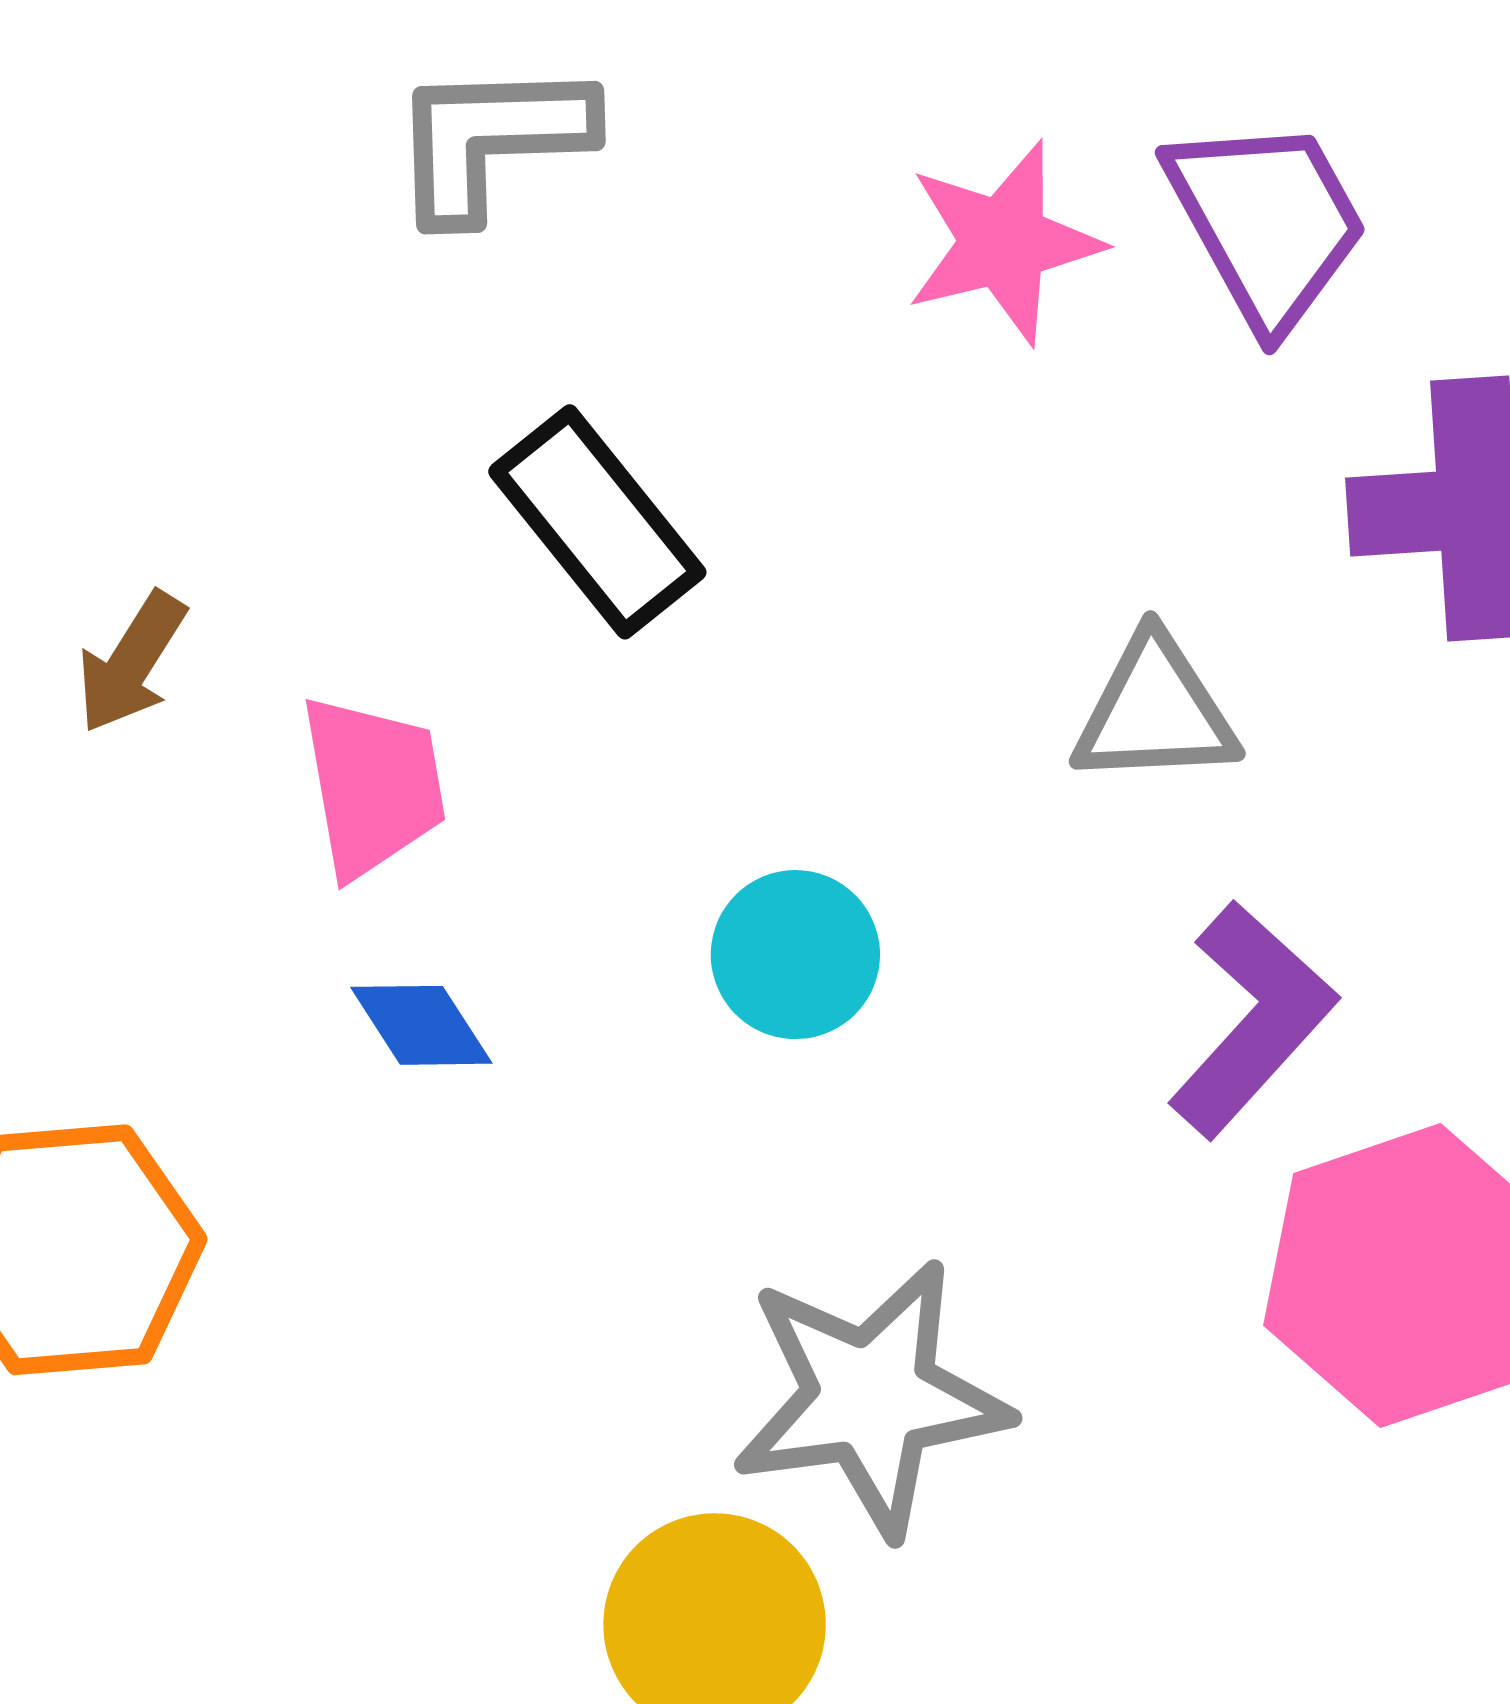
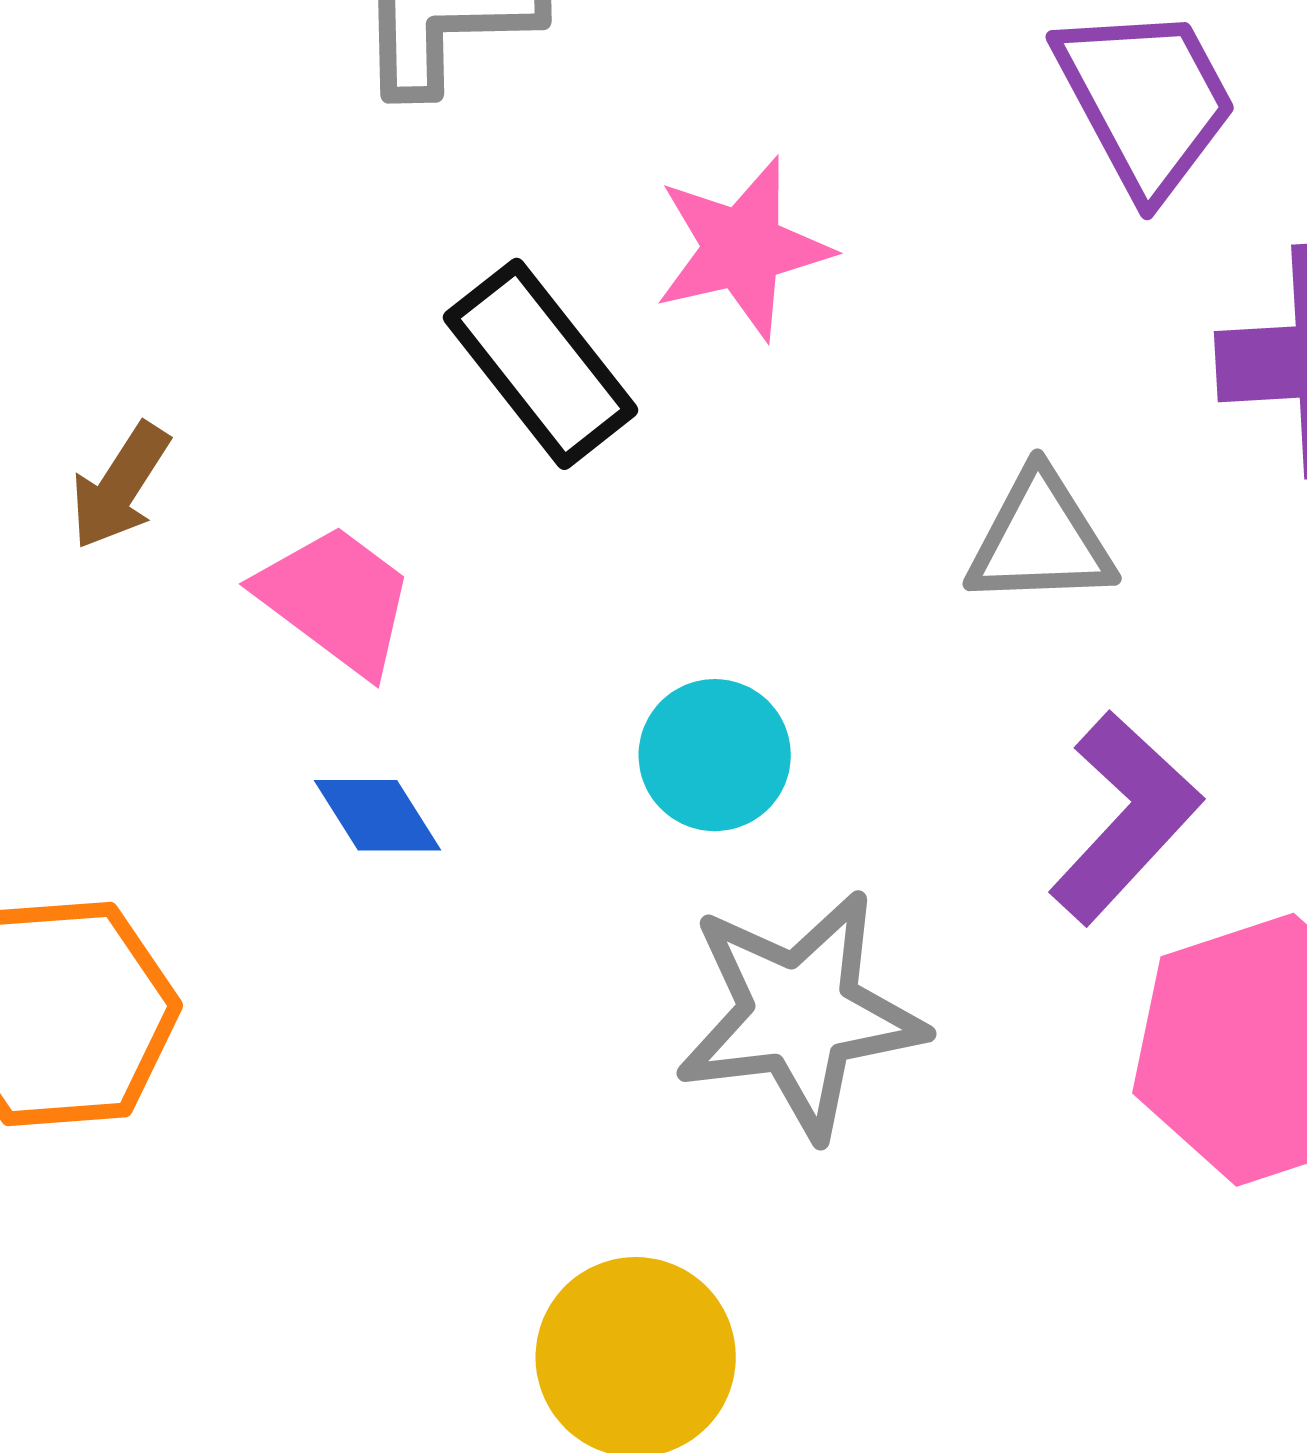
pink star: (1004, 242) -> (743, 248), moved
pink trapezoid: (373, 786) -> (336, 599), turned -44
gray star: (871, 1398) -> (800, 1014), moved

